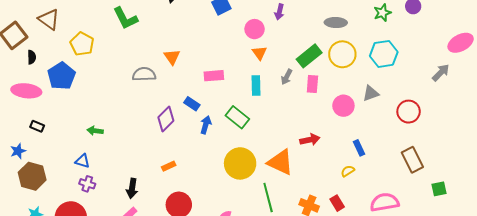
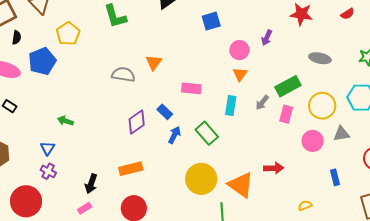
yellow circle: (342, 54) -> (322, 106), moved
blue rectangle: (359, 148) -> (335, 177), moved
blue triangle: (82, 161) -> (47, 148), turned 35
orange rectangle: (169, 166) -> (131, 169), size x1.6

